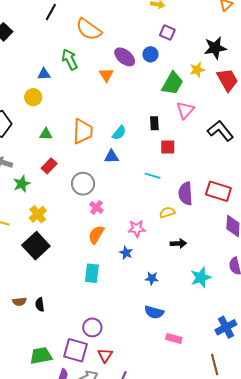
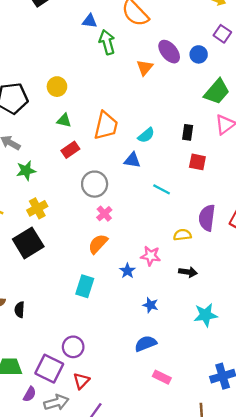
blue triangle: (44, 74) -> (90, 21), moved
yellow circle: (33, 97) -> (57, 87), moved
red rectangle: (49, 166) -> (70, 150), moved
cyan line: (153, 176) -> (162, 189), moved
pink star: (137, 229) -> (151, 256), moved
blue semicircle: (154, 312) -> (146, 344), turned 132

